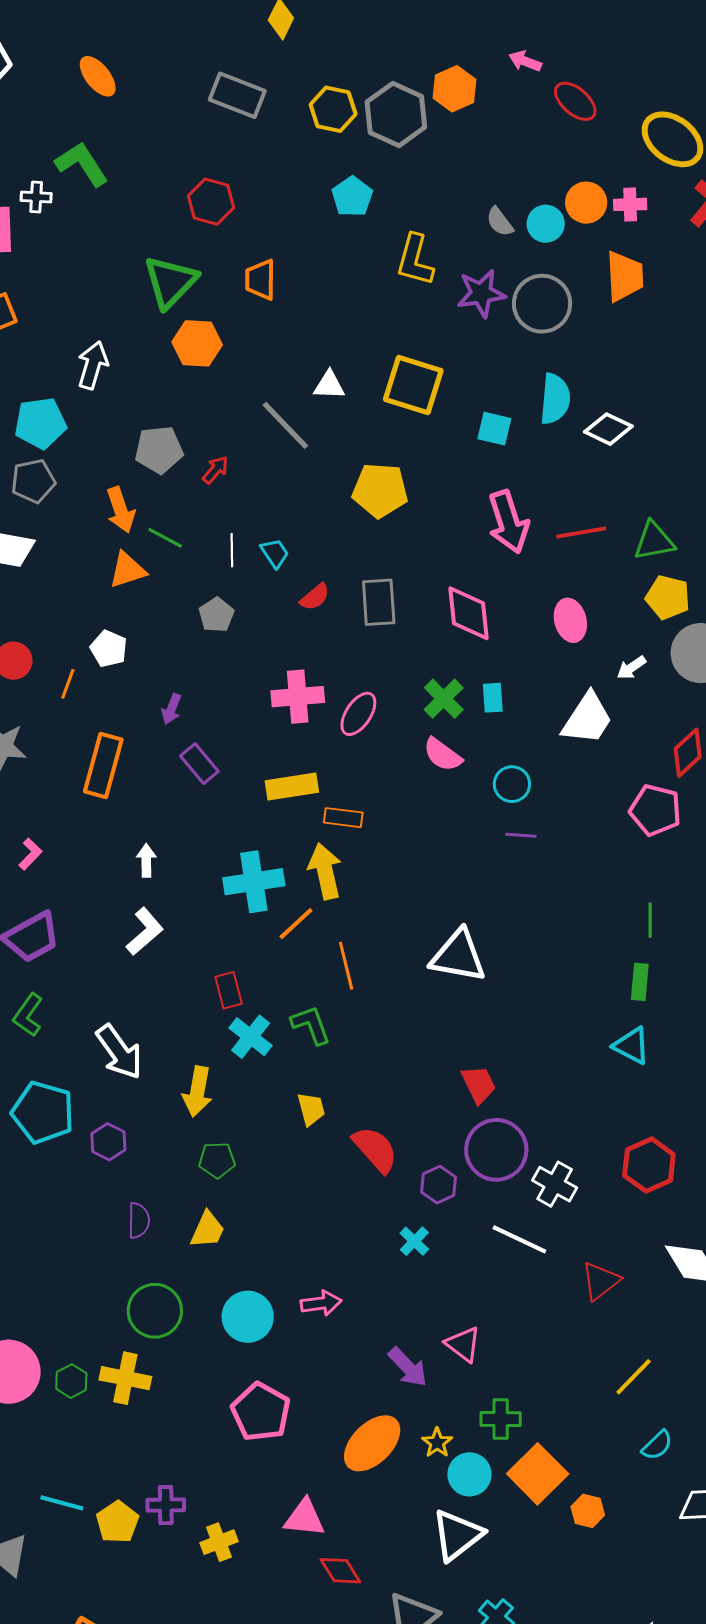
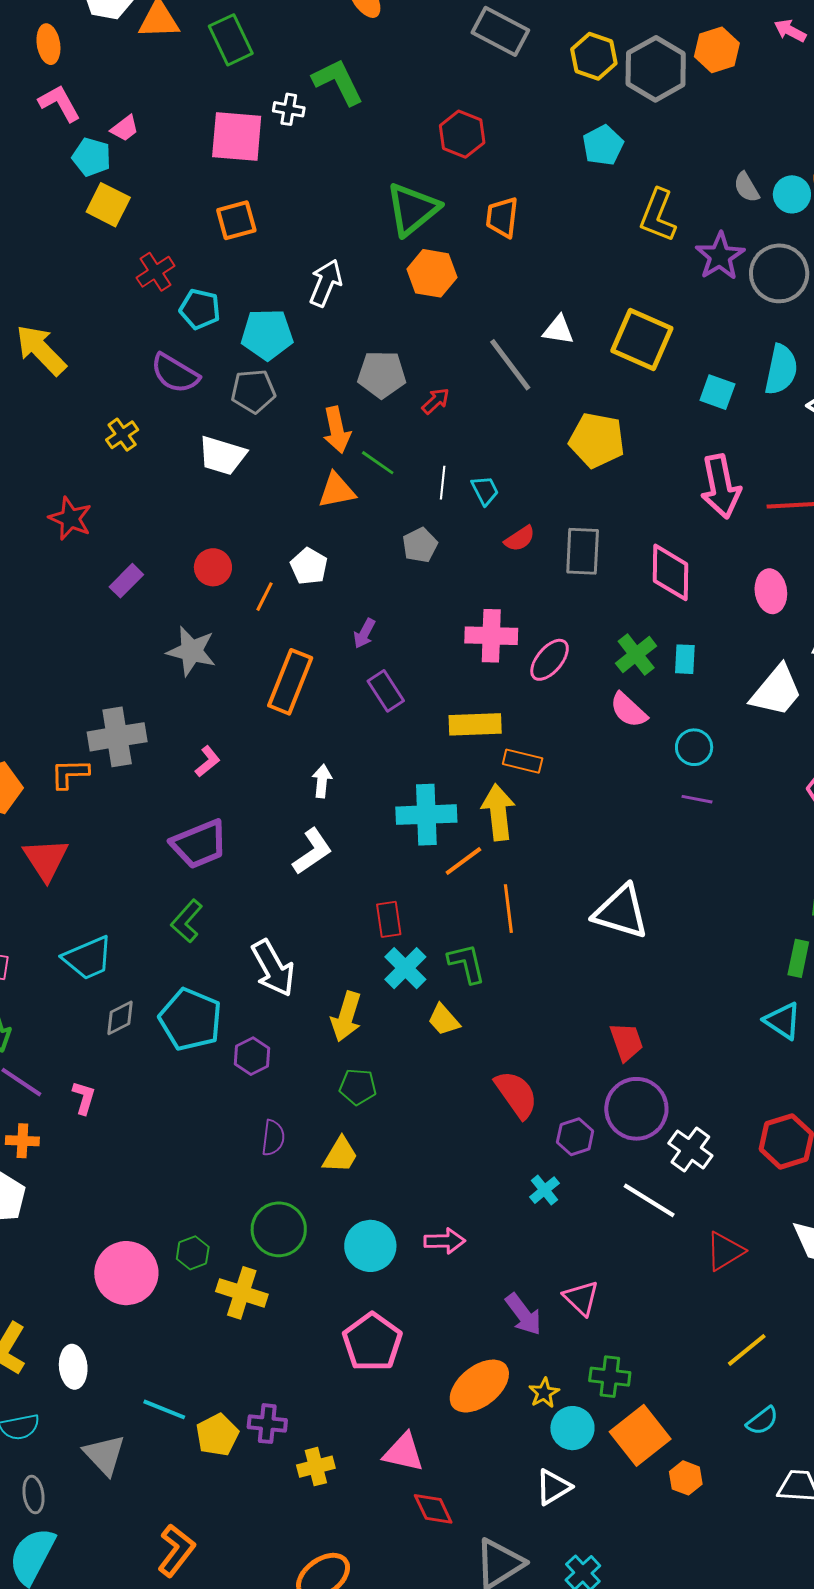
purple star: (481, 293) -> (720, 256), turned -30
yellow trapezoid: (311, 1109) -> (444, 1020), moved, turned 147
green hexagon: (71, 1381) -> (193, 1253), moved
white triangle: (457, 1535) -> (553, 1487), size x0.7

